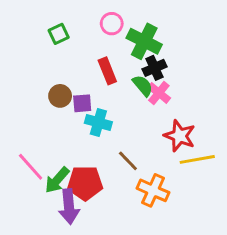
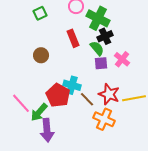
pink cross: (159, 93) -> (122, 59), moved
purple square: (82, 103) -> (101, 63), moved
cyan cross: (98, 123) -> (72, 85), moved
red star: (180, 136) -> (109, 94), moved
red pentagon: (85, 183) -> (58, 95), moved, turned 30

